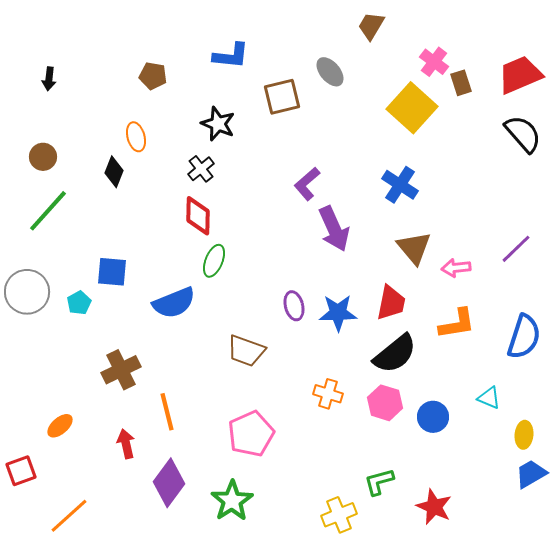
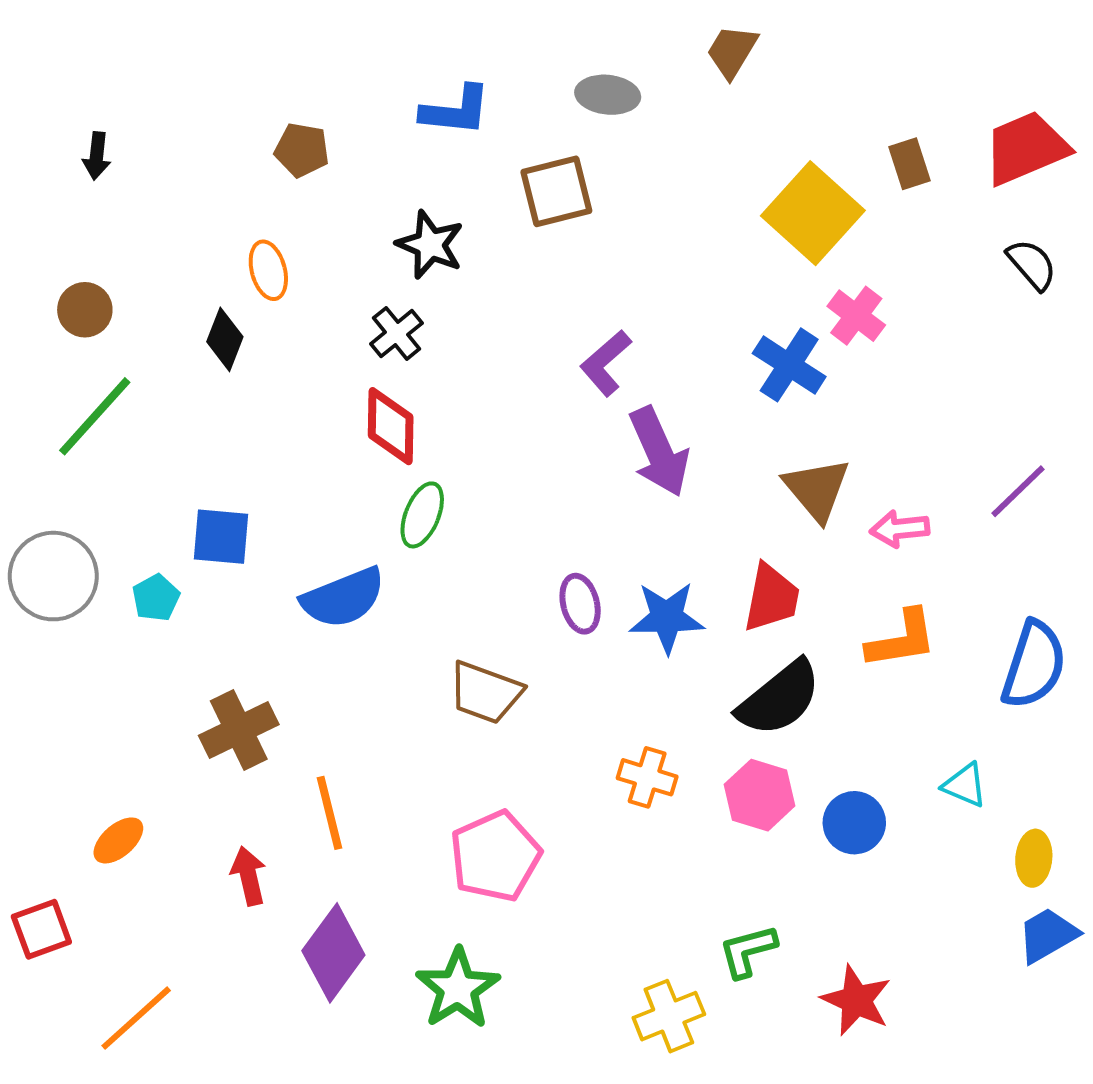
pink cross: (434, 62) -> (856, 316), moved
gray ellipse: (330, 72) -> (608, 95), moved, turned -44
black semicircle: (523, 134) -> (1032, 264), size x0.7

